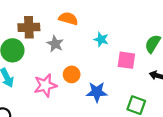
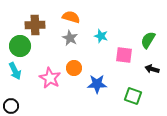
gray star: (55, 44) -> (70, 38), moved
pink star: (45, 85) -> (50, 78), turned -30

